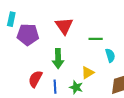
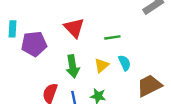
cyan semicircle: (110, 55) -> (125, 63), moved
yellow triangle: (88, 73) -> (102, 65), moved

